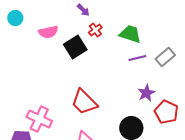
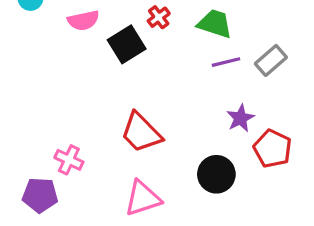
pink cross: (39, 119) -> (69, 160), size x0.7

